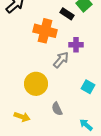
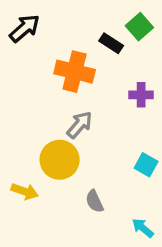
purple cross: (76, 45) -> (141, 95), moved
gray arrow: (61, 60) -> (80, 125), moved
yellow arrow: (22, 117) -> (25, 191), moved

